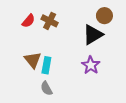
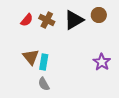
black triangle: (93, 35) -> (74, 20), moved
purple star: (91, 65) -> (102, 62), moved

